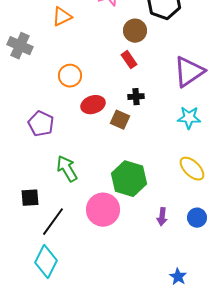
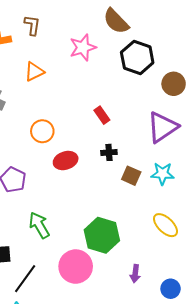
brown circle: (135, 31) -> (174, 84), moved
brown square: (120, 120) -> (131, 176), moved
blue circle: (197, 218) -> (171, 289), moved

